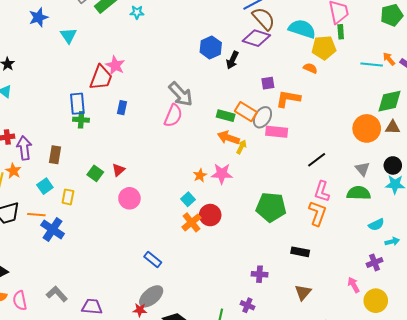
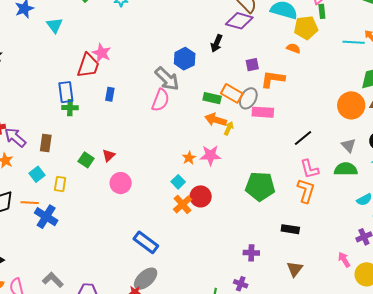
blue hexagon: (211, 47) -> (185, 59), moved
purple arrow: (24, 148) -> (15, 137), turned -40
pink L-shape: (322, 191) -> (310, 169), turned -30
blue rectangle: (153, 260) -> (146, 242), size x1.4

